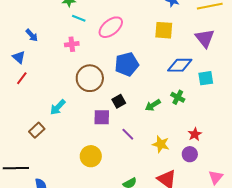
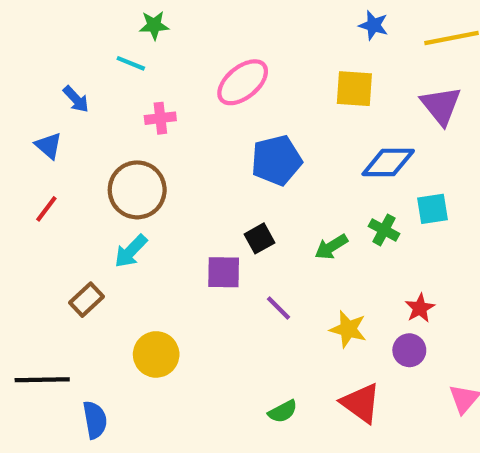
cyan line: (79, 18) -> (131, 63), moved
red line: (22, 78) -> (46, 209), moved
brown circle: (90, 78) -> (137, 190), moved
cyan square: (206, 78) -> (433, 209), moved
yellow circle: (91, 156) -> (156, 354), moved

